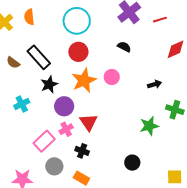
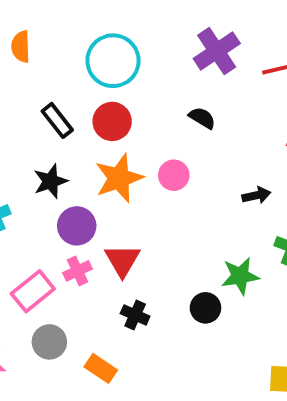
black rectangle: (39, 57) -> (57, 120), moved, size x0.7
black cross: (82, 151) -> (135, 315), moved
black circle: (132, 163) -> (205, 308), moved

